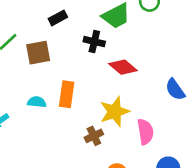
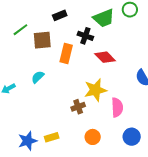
orange rectangle: (67, 94) -> (66, 53), moved
cyan semicircle: (37, 102) -> (38, 77), turned -56

